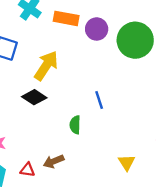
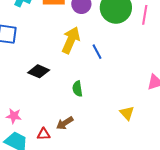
yellow arrow: (46, 66) -> (71, 40), moved
blue line: (99, 100) -> (97, 52), moved

